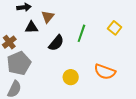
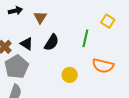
black triangle: (32, 27) -> (27, 44), moved, turned 40
green line: (81, 33) -> (85, 38), moved

